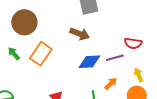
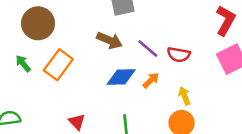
purple line: (115, 58) -> (148, 49), moved, turned 54
orange arrow: (111, 84) -> (151, 80), moved

